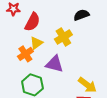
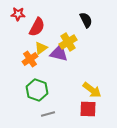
black semicircle: (81, 15) -> (86, 20), turned 84
purple triangle: (54, 64) -> (59, 53), moved

